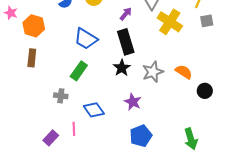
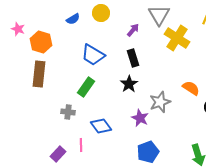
black rectangle: (126, 42) -> (133, 58), size x0.7
brown rectangle: (32, 58) -> (39, 74), size x1.4
gray star: (153, 72) -> (160, 102), moved

